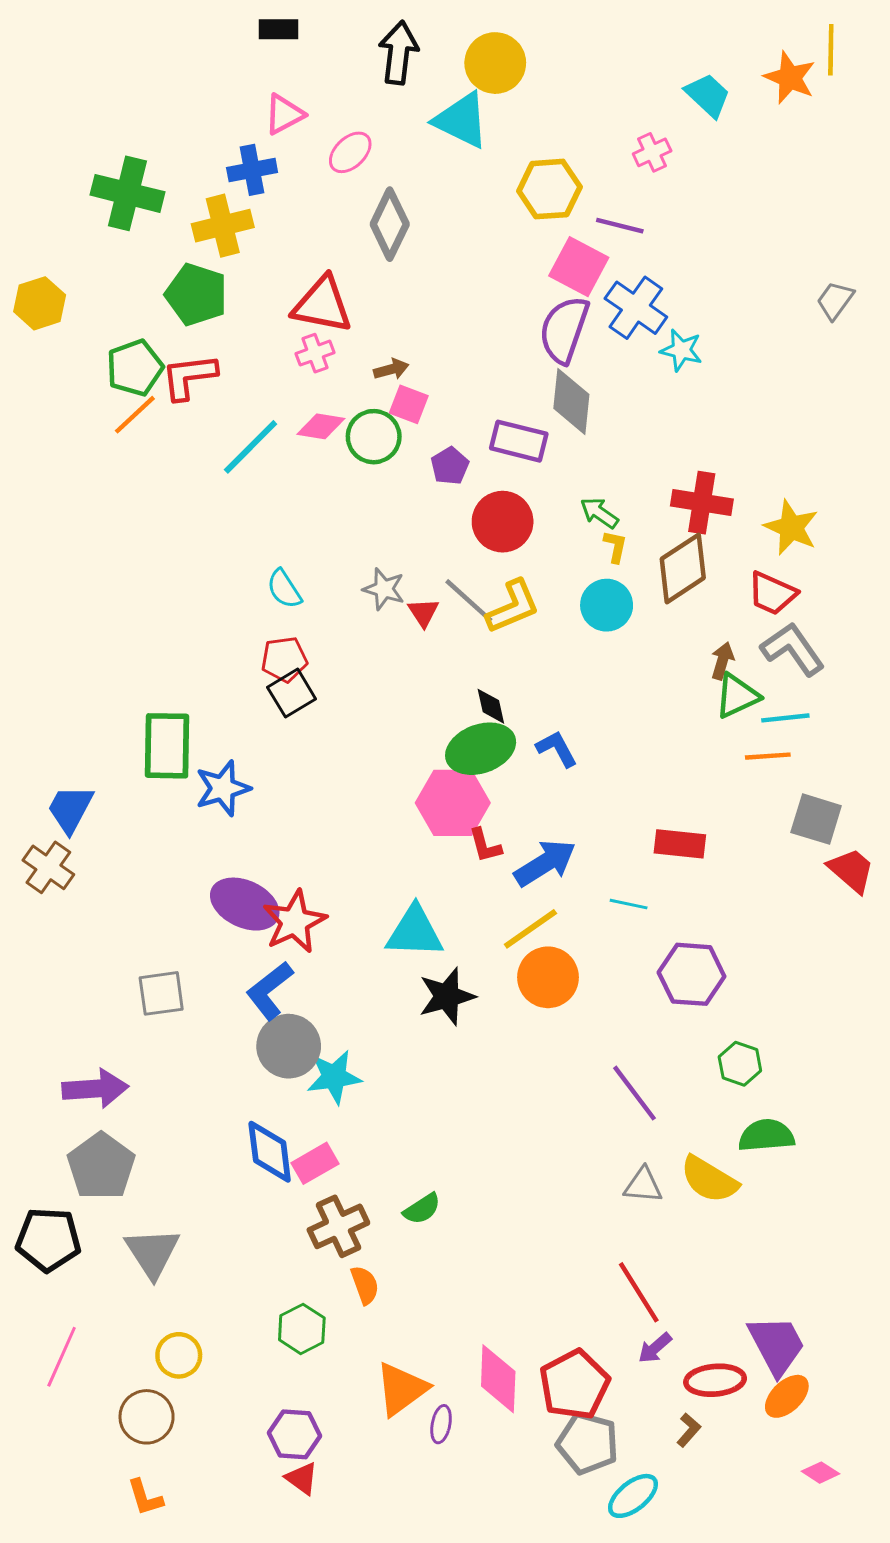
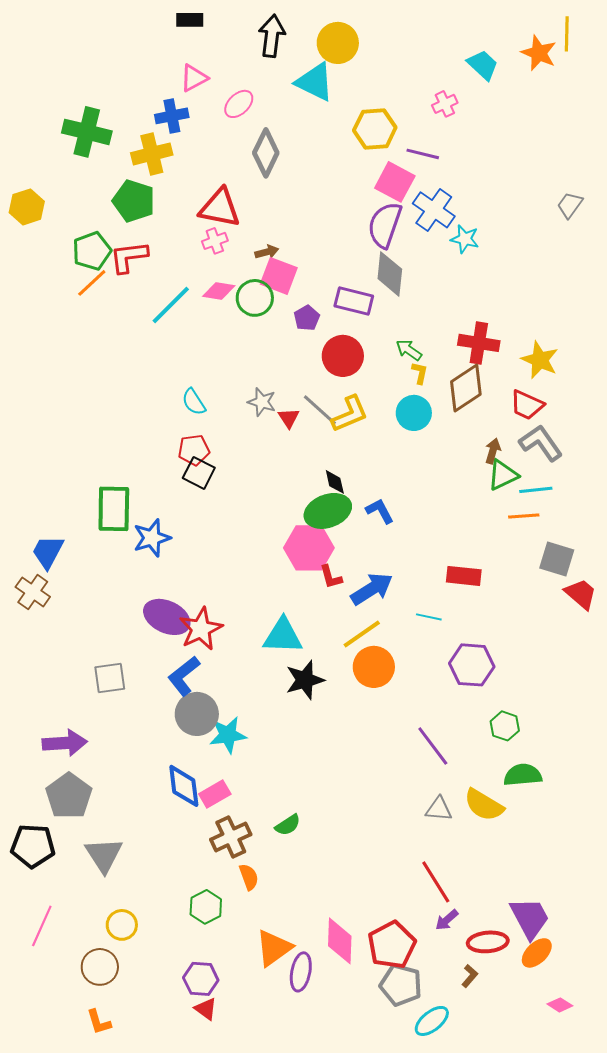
pink square: (409, 404) -> (279, 276), size x1.4
black square: (292, 693) -> (199, 473), turned -32
purple ellipse: (441, 1424) -> (301, 972), size x1.5

